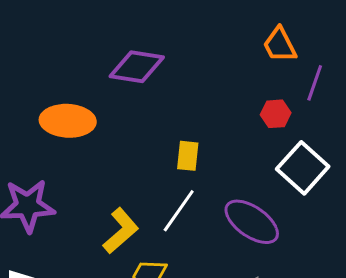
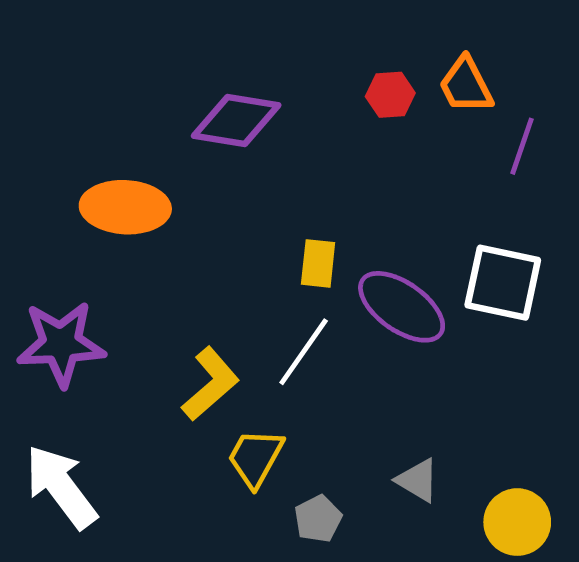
red hexagon: (276, 114) -> (390, 95), moved
white square: (303, 168) -> (503, 283), turned -30
purple ellipse: (252, 222) -> (402, 307), moved

